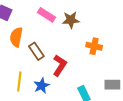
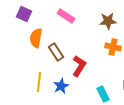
brown star: (71, 20) -> (108, 21), moved

